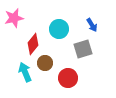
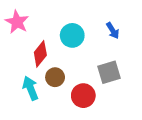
pink star: (14, 18) -> (17, 22), turned -30
gray square: (83, 49) -> (109, 72), moved

